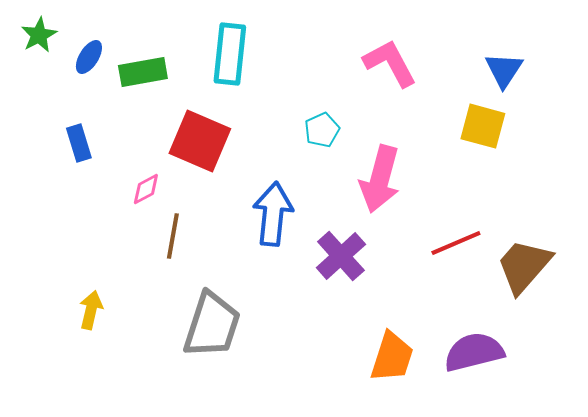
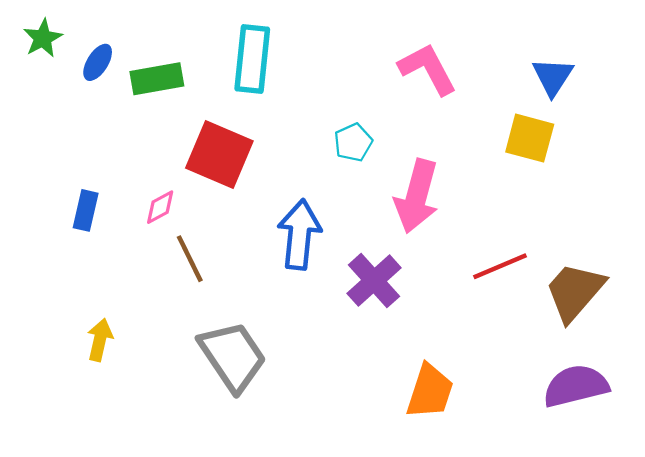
blue rectangle: (79, 143) -> (86, 210), moved, turned 30
brown line: (173, 236) -> (190, 259), turned -36
gray trapezoid: (212, 325) -> (233, 356), turned -52
purple semicircle: (474, 352) -> (576, 386), moved

